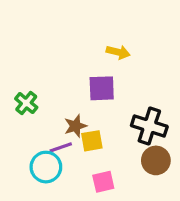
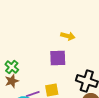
brown star: (75, 126) -> (12, 81), moved

